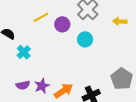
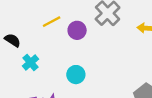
cyan circle: (85, 39) -> (76, 75), moved

